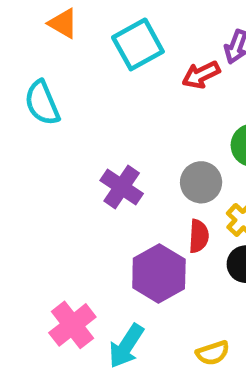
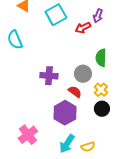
purple cross: (122, 187) -> (49, 76), turned -30
red semicircle: (199, 236) -> (75, 92), moved, turned -56
cyan arrow: (126, 346) -> (67, 144), moved

